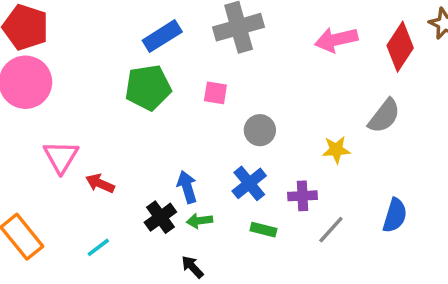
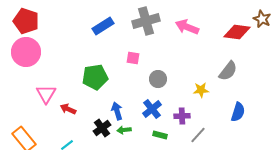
pink arrow: (336, 40) -> (187, 27), moved, turned 35
red diamond: (400, 47) -> (237, 32), turned 64
green pentagon: (148, 88) -> (95, 77), moved
blue semicircle: (395, 215) -> (238, 112), moved

